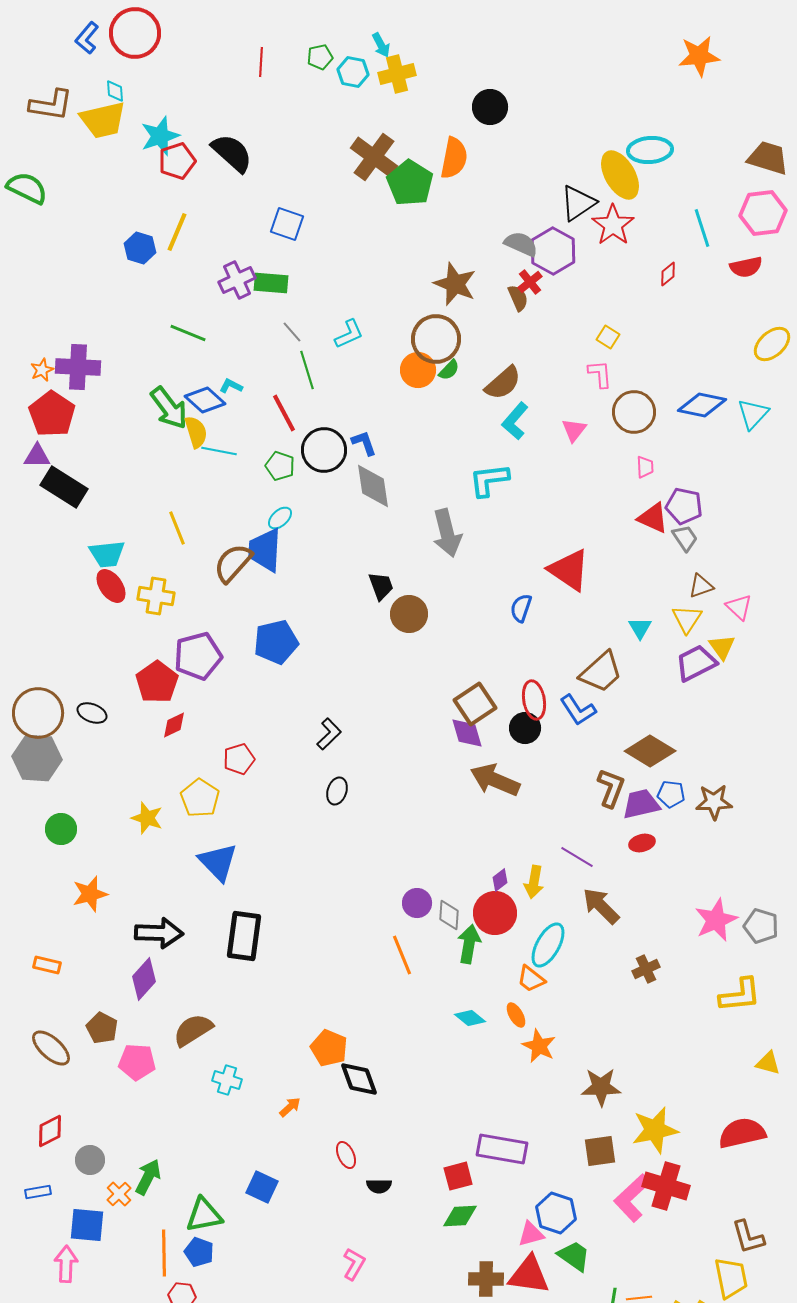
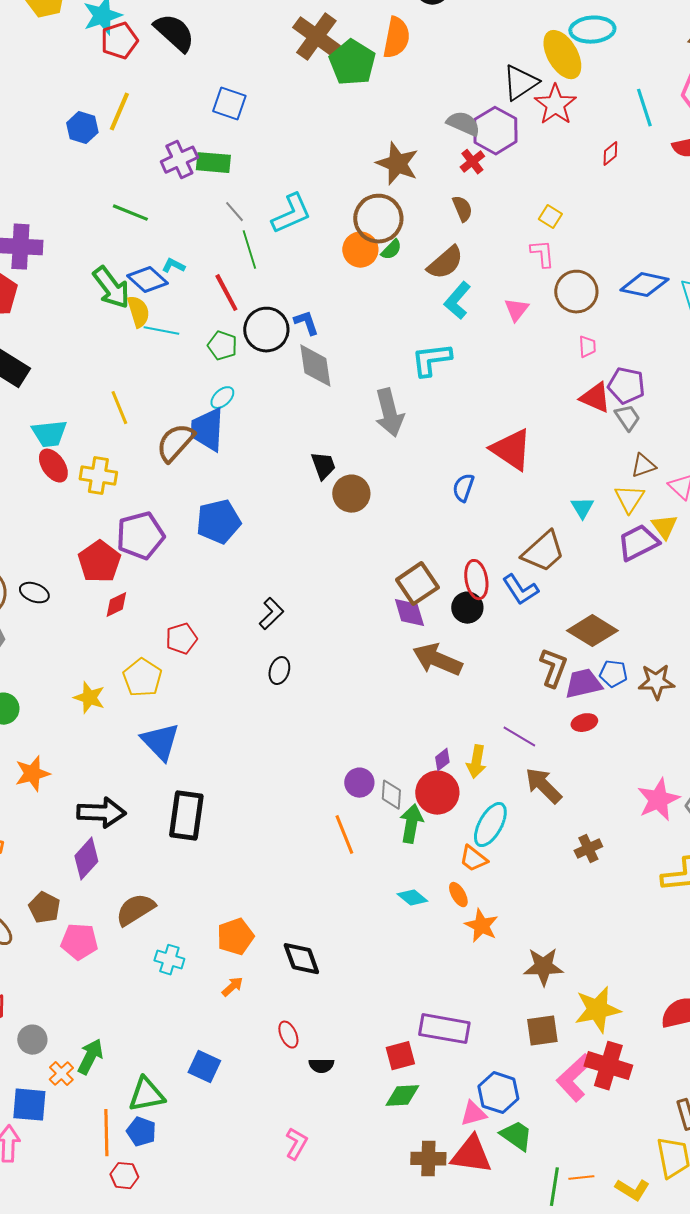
brown semicircle: (518, 298) -> (462, 209), moved
cyan L-shape: (349, 334) -> (291, 214), size x1.4
orange pentagon: (329, 1048) -> (235, 937), moved, turned 30

